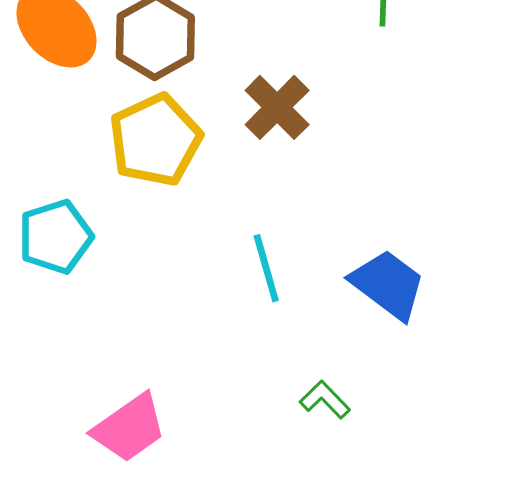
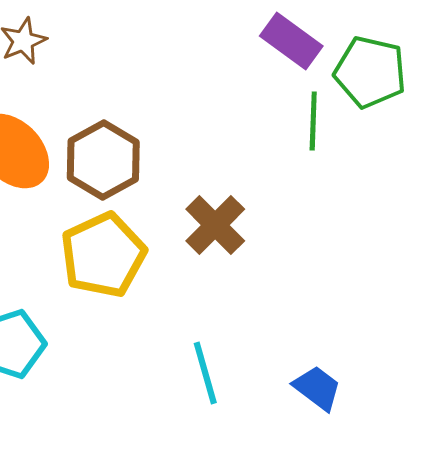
blue trapezoid: (388, 285) -> (317, 388), size x0.7

